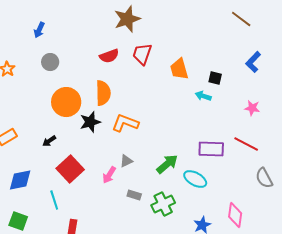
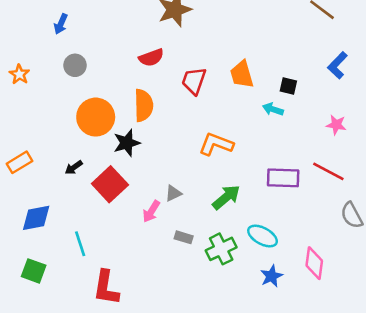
red trapezoid: (142, 54) -> (194, 81), moved
orange L-shape: (125, 123) -> (216, 144), moved
red square: (70, 169) -> (110, 184), moved
cyan ellipse: (195, 179) -> (262, 236), moved

